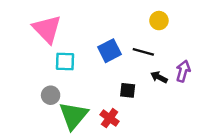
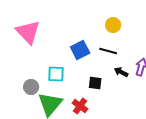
yellow circle: (159, 21) -> (113, 25), moved
cyan square: (65, 61) -> (56, 74), moved

